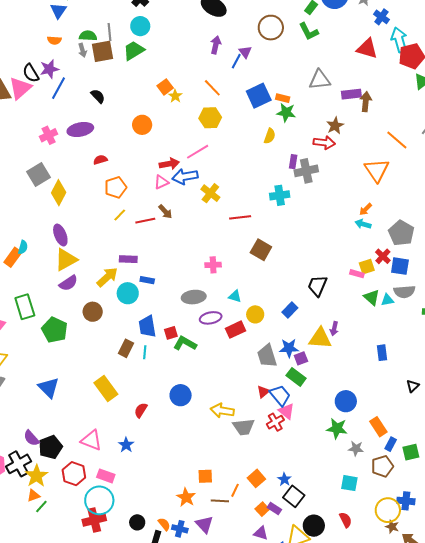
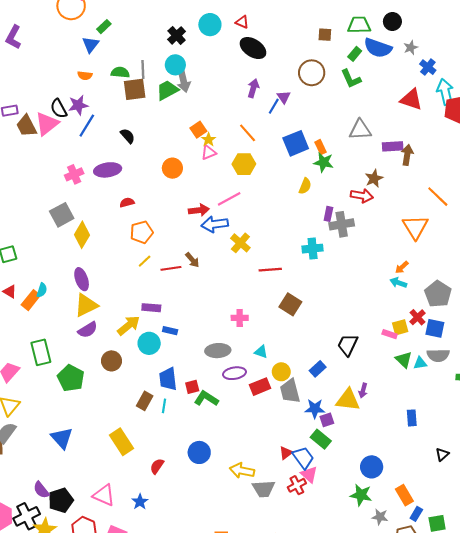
gray arrow: (82, 50) -> (183, 81), moved, size x1.5
orange rectangle: (283, 98) -> (321, 147), turned 48
pink triangle: (161, 182) -> (209, 152), moved
gray trapezoid: (267, 356) -> (290, 391), moved

